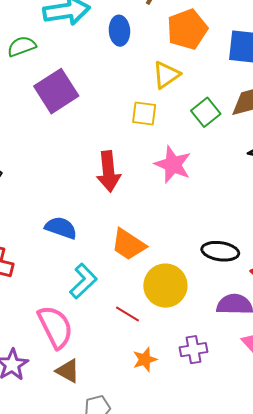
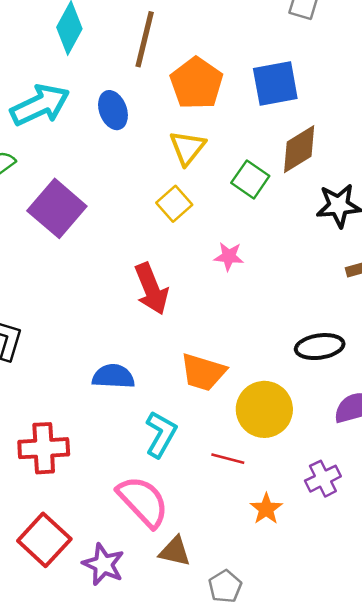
yellow square: (144, 113) -> (174, 204), turned -32
pink star: (173, 165) -> (229, 256), size x0.6

